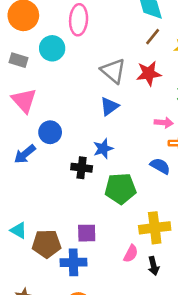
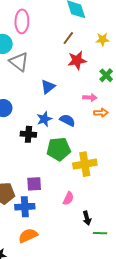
brown line: (153, 37) -> (68, 38), moved
gray triangle: (113, 71) -> (19, 62), moved
blue semicircle: (160, 166) -> (67, 120), moved
yellow cross: (155, 228) -> (85, 164), moved
black arrow: (154, 266) -> (87, 218), moved

